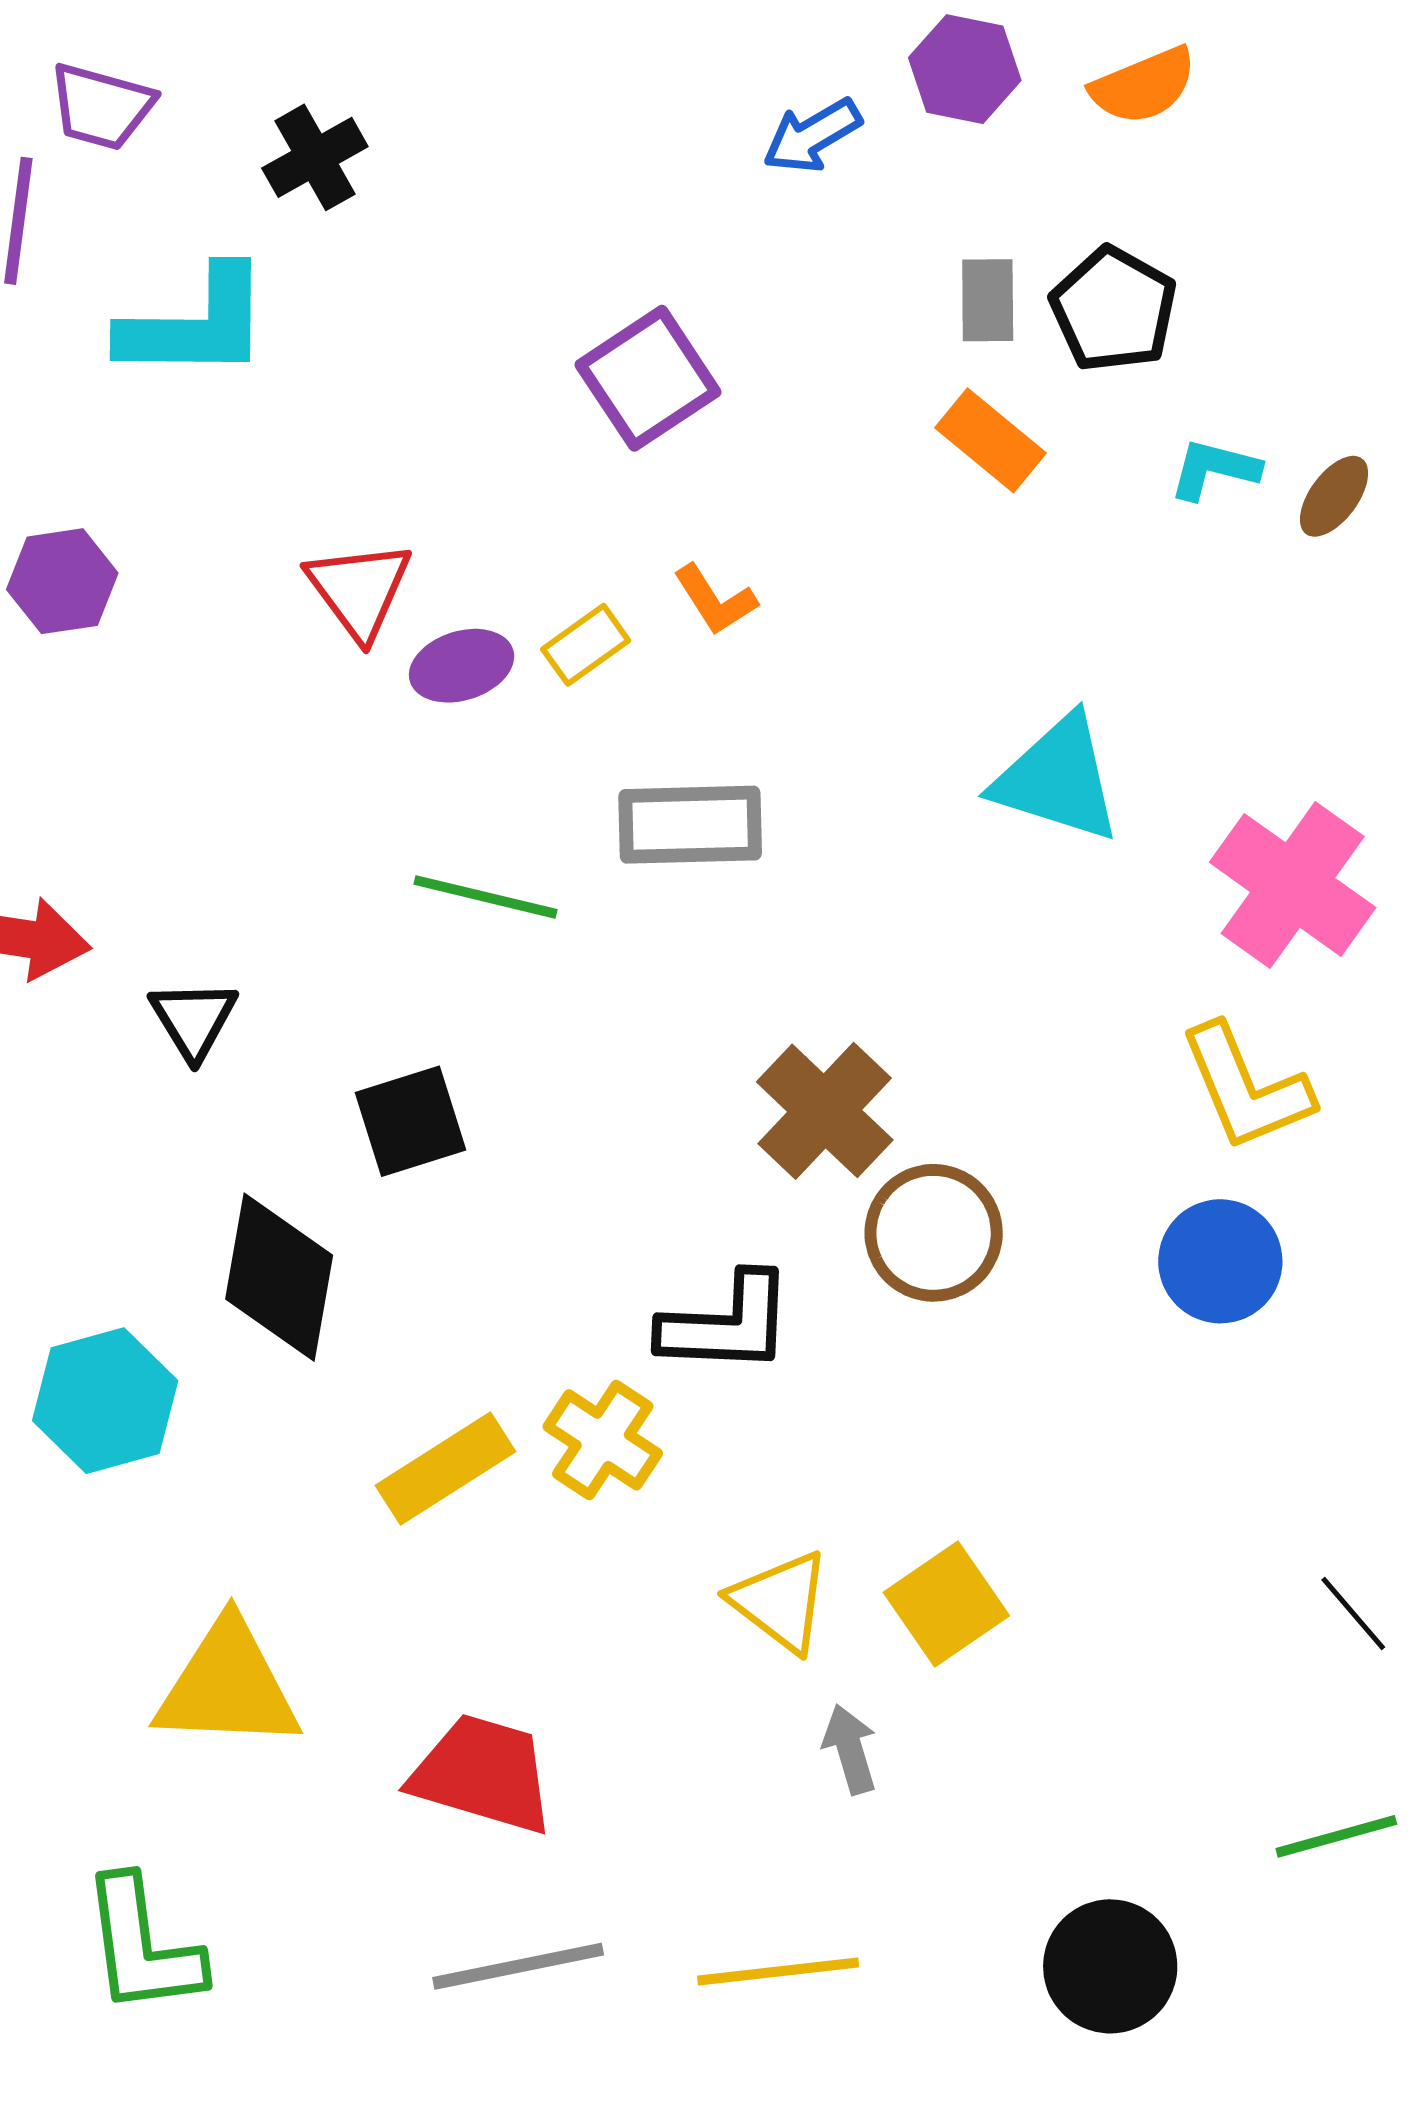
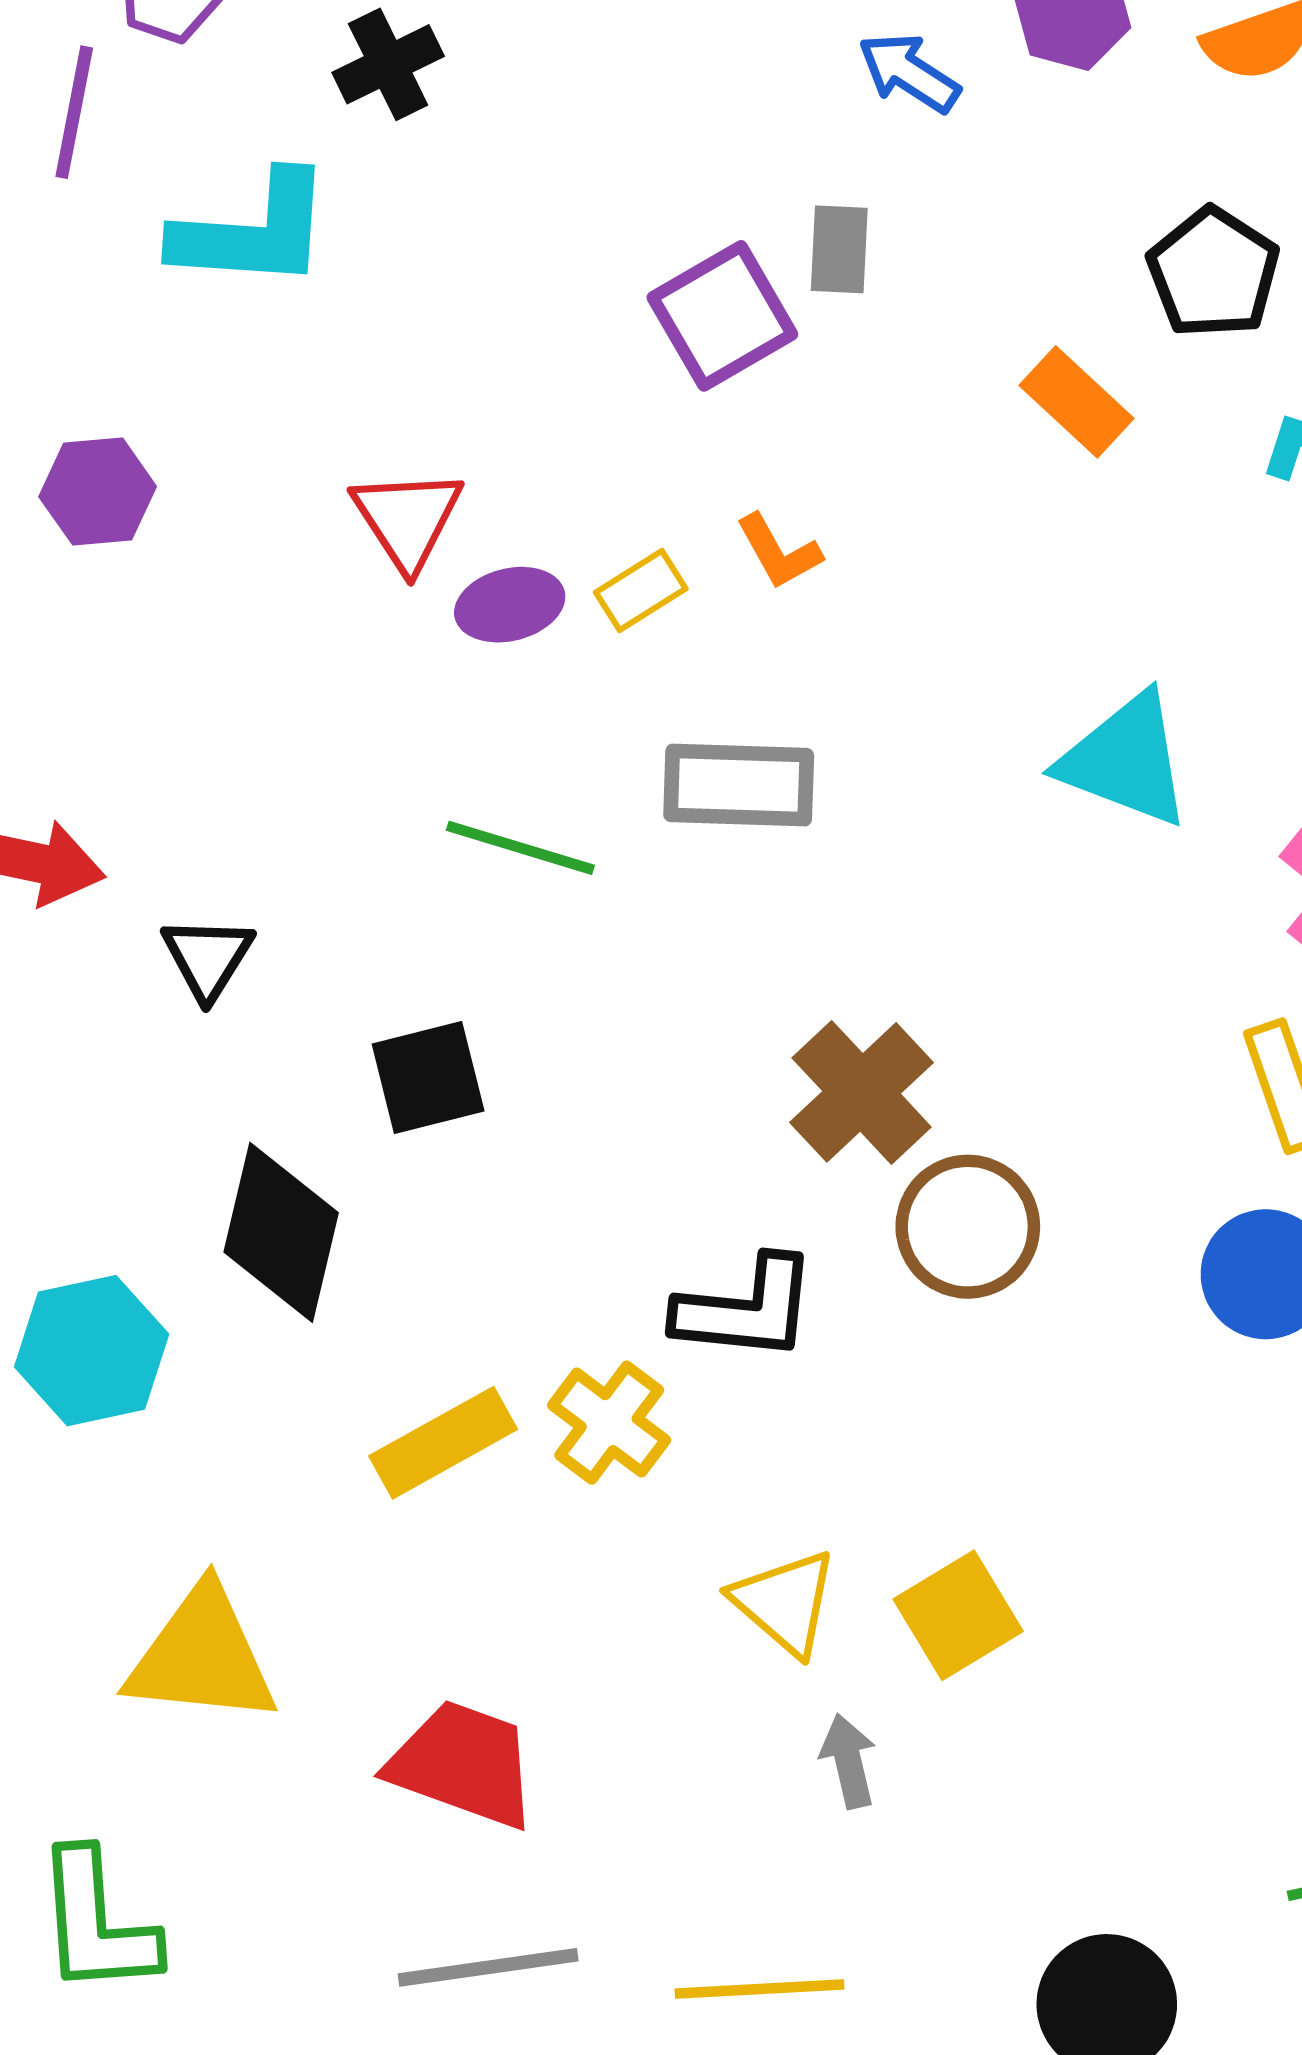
blue arrow: (812, 136) -> (909, 73), turned 60
gray rectangle: (988, 300) -> (839, 249), moved

